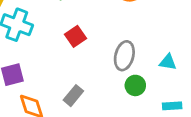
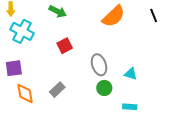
gray ellipse: (124, 56) -> (99, 65), turned -40

